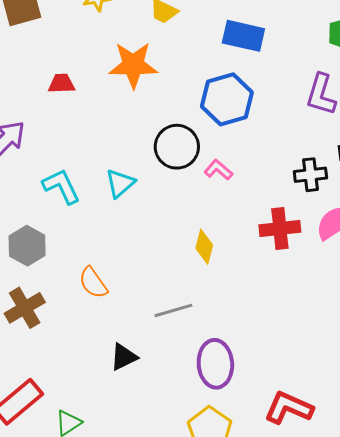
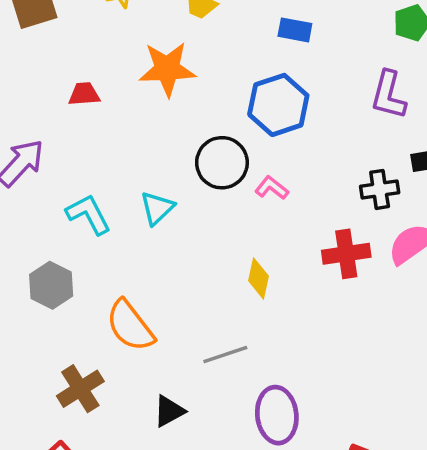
blue rectangle: (243, 36) -> (295, 30), size x0.7
orange semicircle: (93, 283) -> (130, 326), size x1.4
brown cross: (25, 308) -> (80, 389), moved

